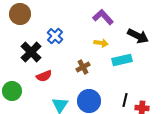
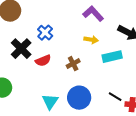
red semicircle: (44, 76) -> (43, 61), moved
black line: (125, 100) -> (115, 97), turned -72

